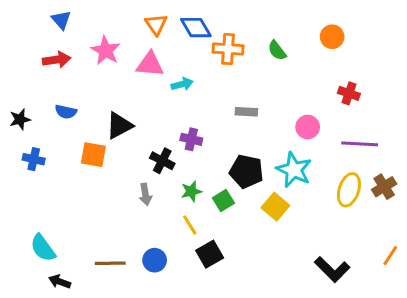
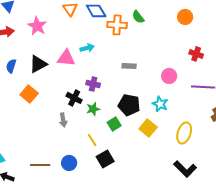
green semicircle: (277, 51) -> (138, 17), moved
pink triangle: (150, 64) -> (66, 58), moved
blue semicircle: (66, 112) -> (11, 66), turned 96
black triangle: (119, 126) -> (38, 64), moved
orange square: (93, 155) -> (29, 94), turned 30
cyan star: (294, 170) -> (160, 104), size x0.7
yellow ellipse: (349, 190) -> (184, 133), moved
green star: (191, 191) -> (93, 109), moved

